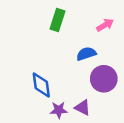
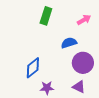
blue diamond: (41, 85) -> (33, 68), turned 60
purple triangle: (83, 108) -> (79, 87), moved

